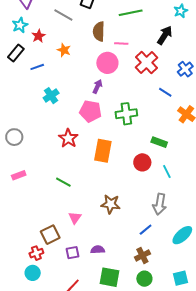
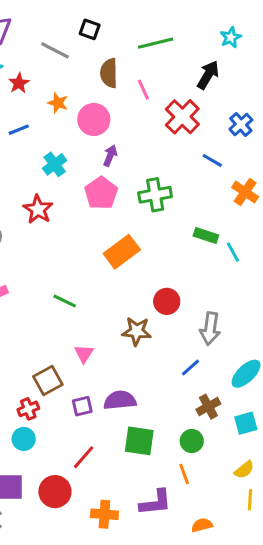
pink line: (121, 43) -> (143, 90), turned 64
pink circle: (107, 63) -> (94, 119), moved
cyan cross: (51, 96) -> (55, 164), moved
pink pentagon: (90, 111) -> (101, 193), turned 30
red star: (68, 138) -> (38, 209), moved
orange rectangle: (103, 151) -> (122, 252), turned 45
red circle: (142, 162) -> (167, 301), moved
cyan line: (167, 171) -> (233, 252), moved
purple semicircle: (98, 250) -> (120, 400), size x1.5
brown cross: (142, 256) -> (208, 407), moved
cyan square: (181, 278) -> (246, 423), moved

